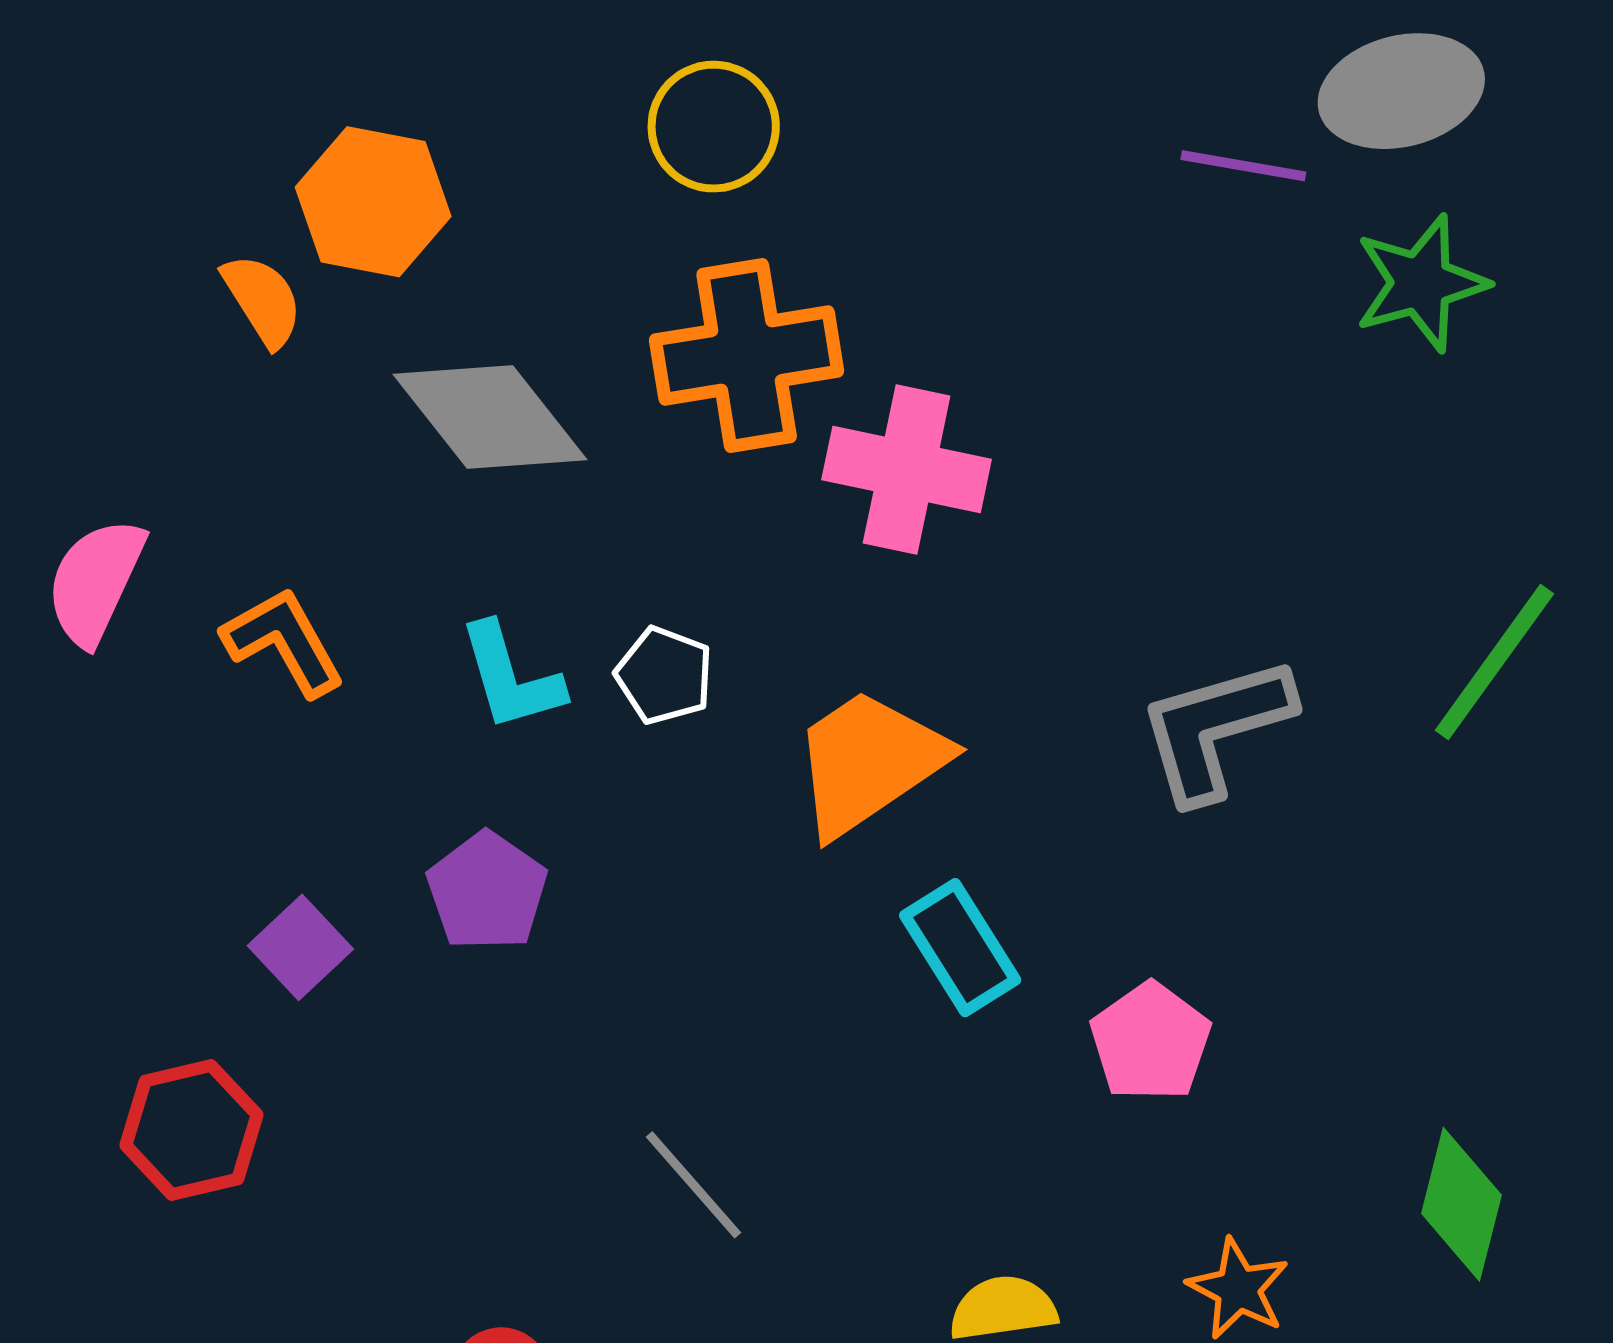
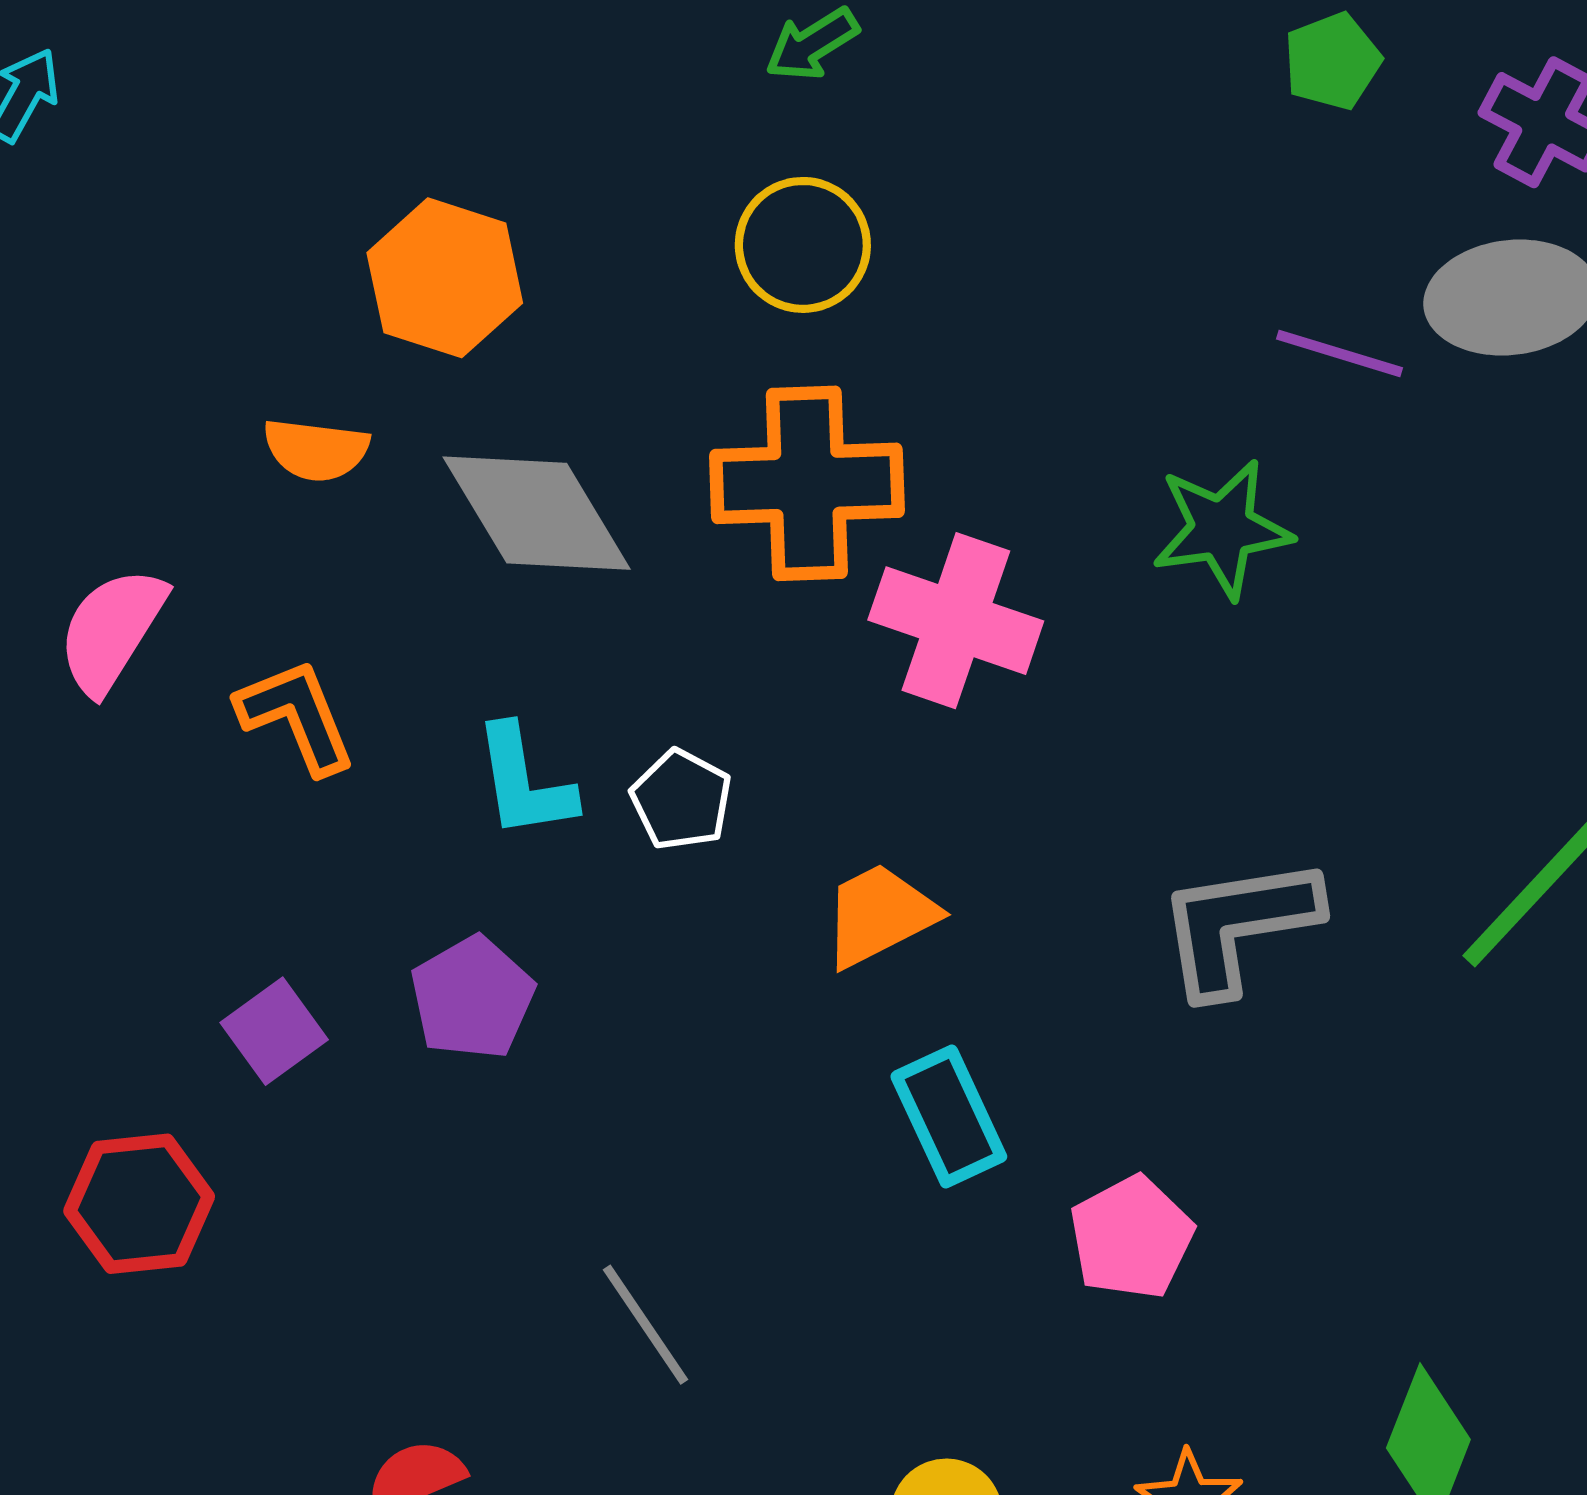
green star: (1421, 283) -> (1222, 529), moved
orange semicircle: (263, 300) -> (316, 450), moved, turned 122
orange trapezoid: (869, 762) -> (880, 915), size x0.7

